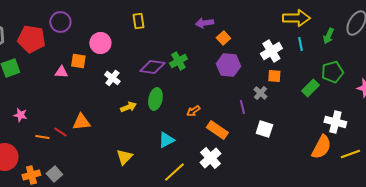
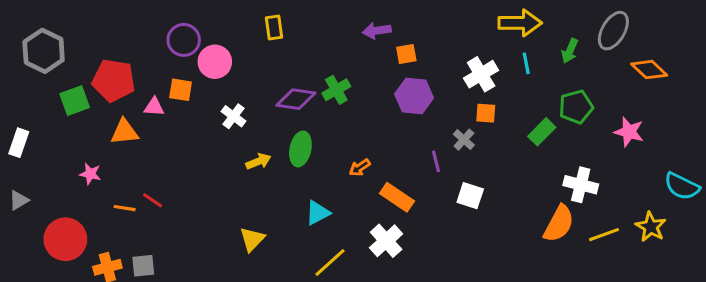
purple circle: (60, 22) -> (184, 40), moved
orange square: (223, 38) -> (406, 54), turned 32
red pentagon: (31, 39) -> (114, 80), moved
orange triangle: (81, 122) -> (125, 132), moved
gray square: (54, 174) -> (143, 266), turned 35

